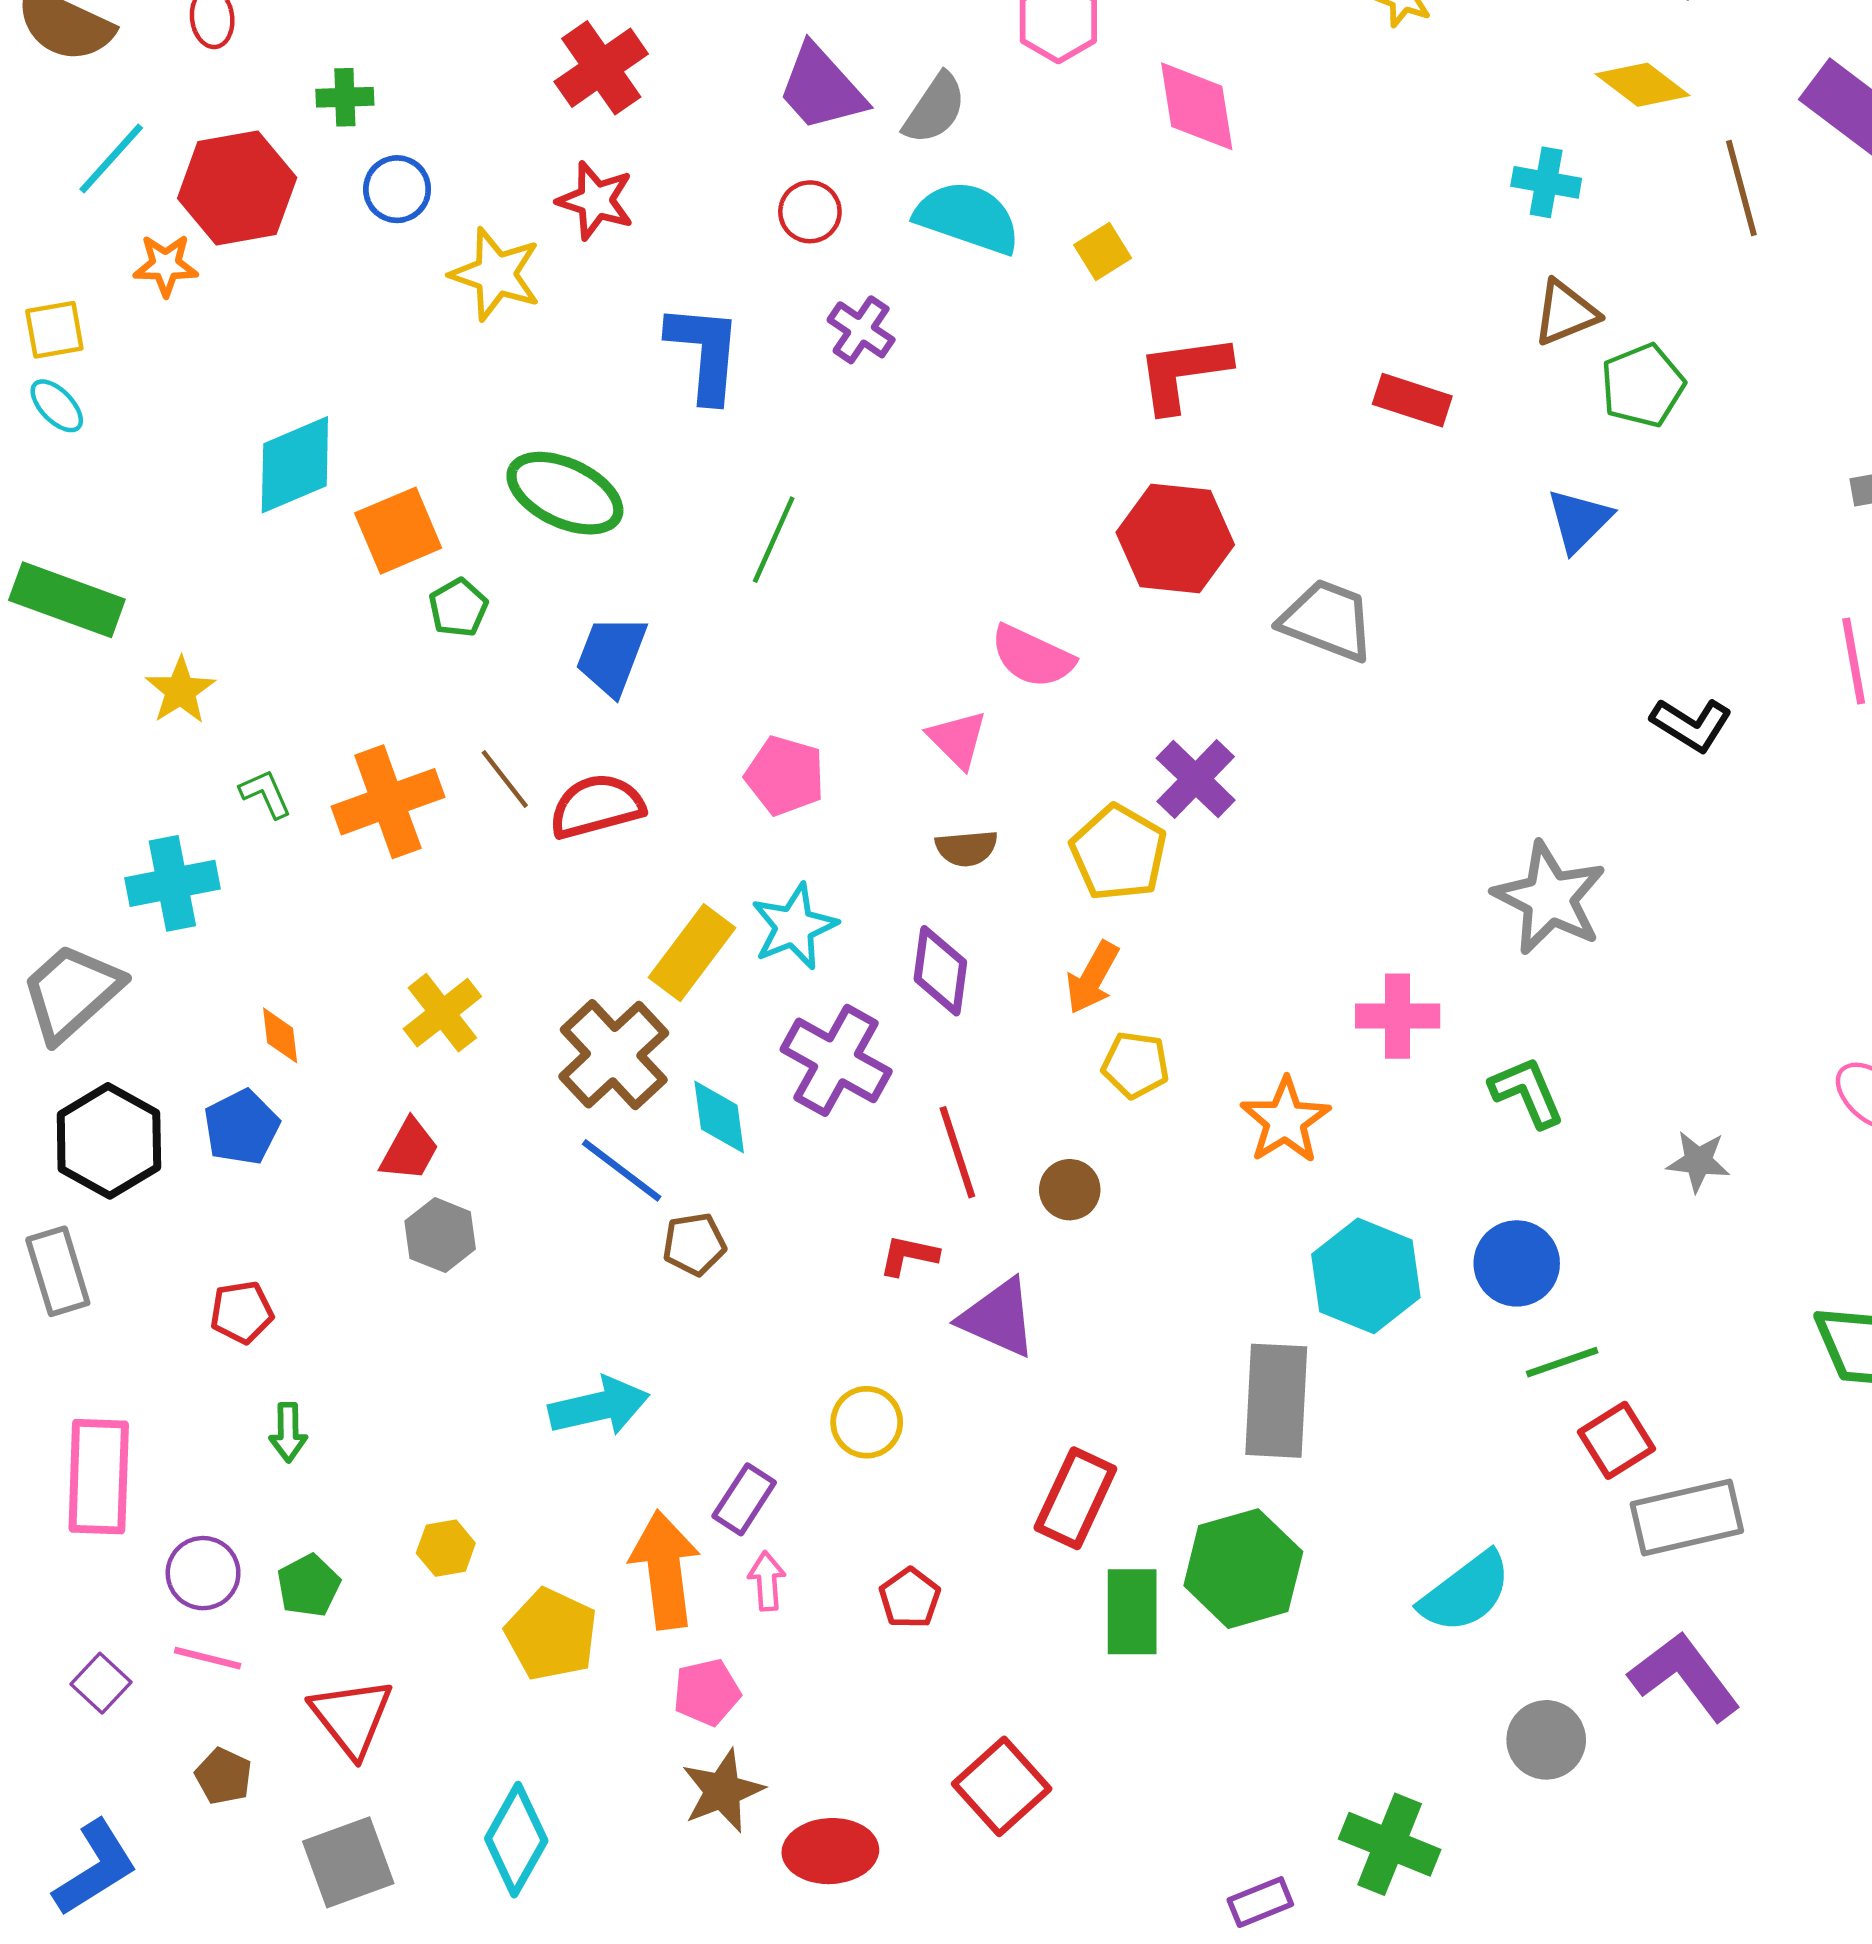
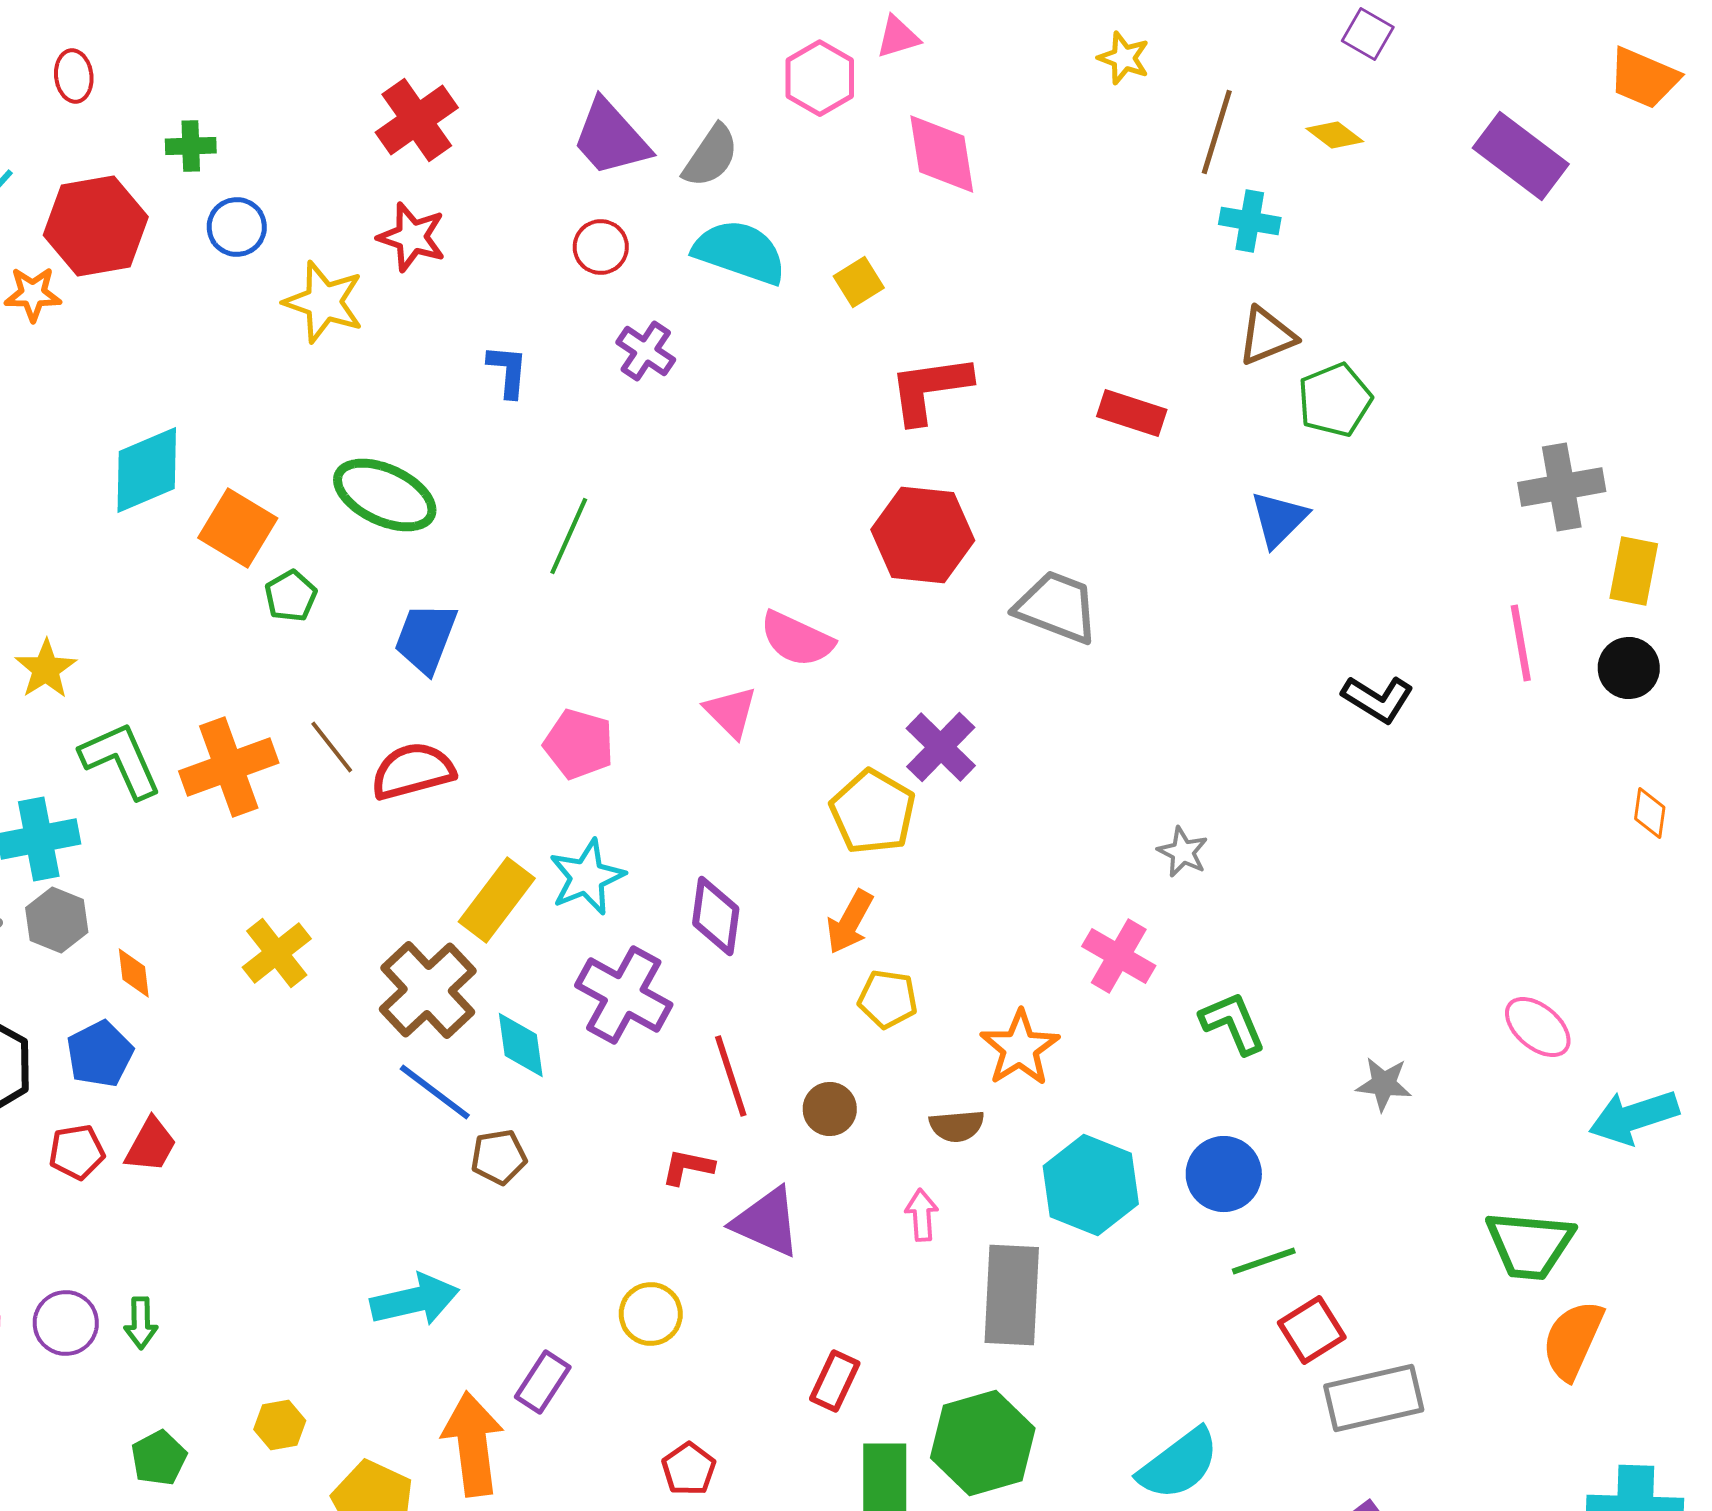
yellow diamond: (1643, 85) -> (1335, 135), size x0.7
brown line: (1741, 188) -> (1217, 132), moved, turned 32
blue L-shape: (704, 352) -> (508, 371), size x0.6
orange square: (398, 531) -> (238, 528), turned -36
green L-shape: (265, 794) -> (121, 760), size x1.8
brown semicircle: (967, 848) -> (957, 1126), moved
gray star: (1550, 898) -> (1183, 852), moved, size x0.5
pink cross: (1398, 1016) -> (1119, 956), turned 30
red trapezoid: (410, 1150) -> (151, 1145), moved
gray hexagon: (440, 1235) -> (57, 920), moved
red pentagon: (242, 1312) -> (77, 1152), moved
red rectangle: (1075, 1498) -> (835, 1381), size x0.7
purple circle: (203, 1573) -> (66, 1323), moved
pink arrow: (767, 1581) -> (922, 1215), moved

